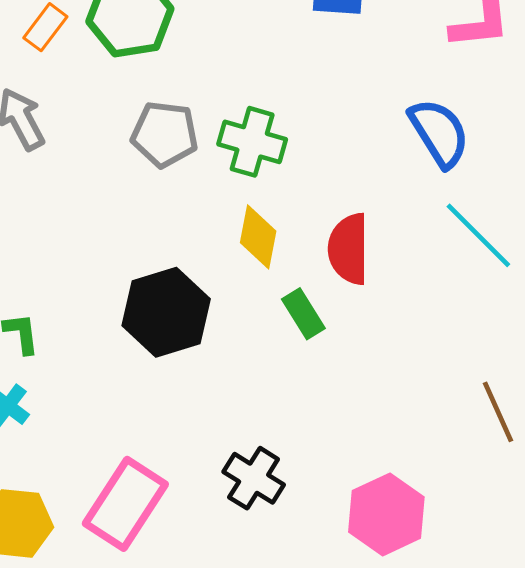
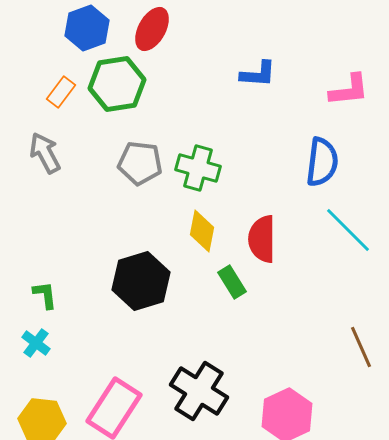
blue semicircle: (439, 133) -> (322, 162), turned 39
black cross: (254, 478) -> (199, 391), size x1.4

